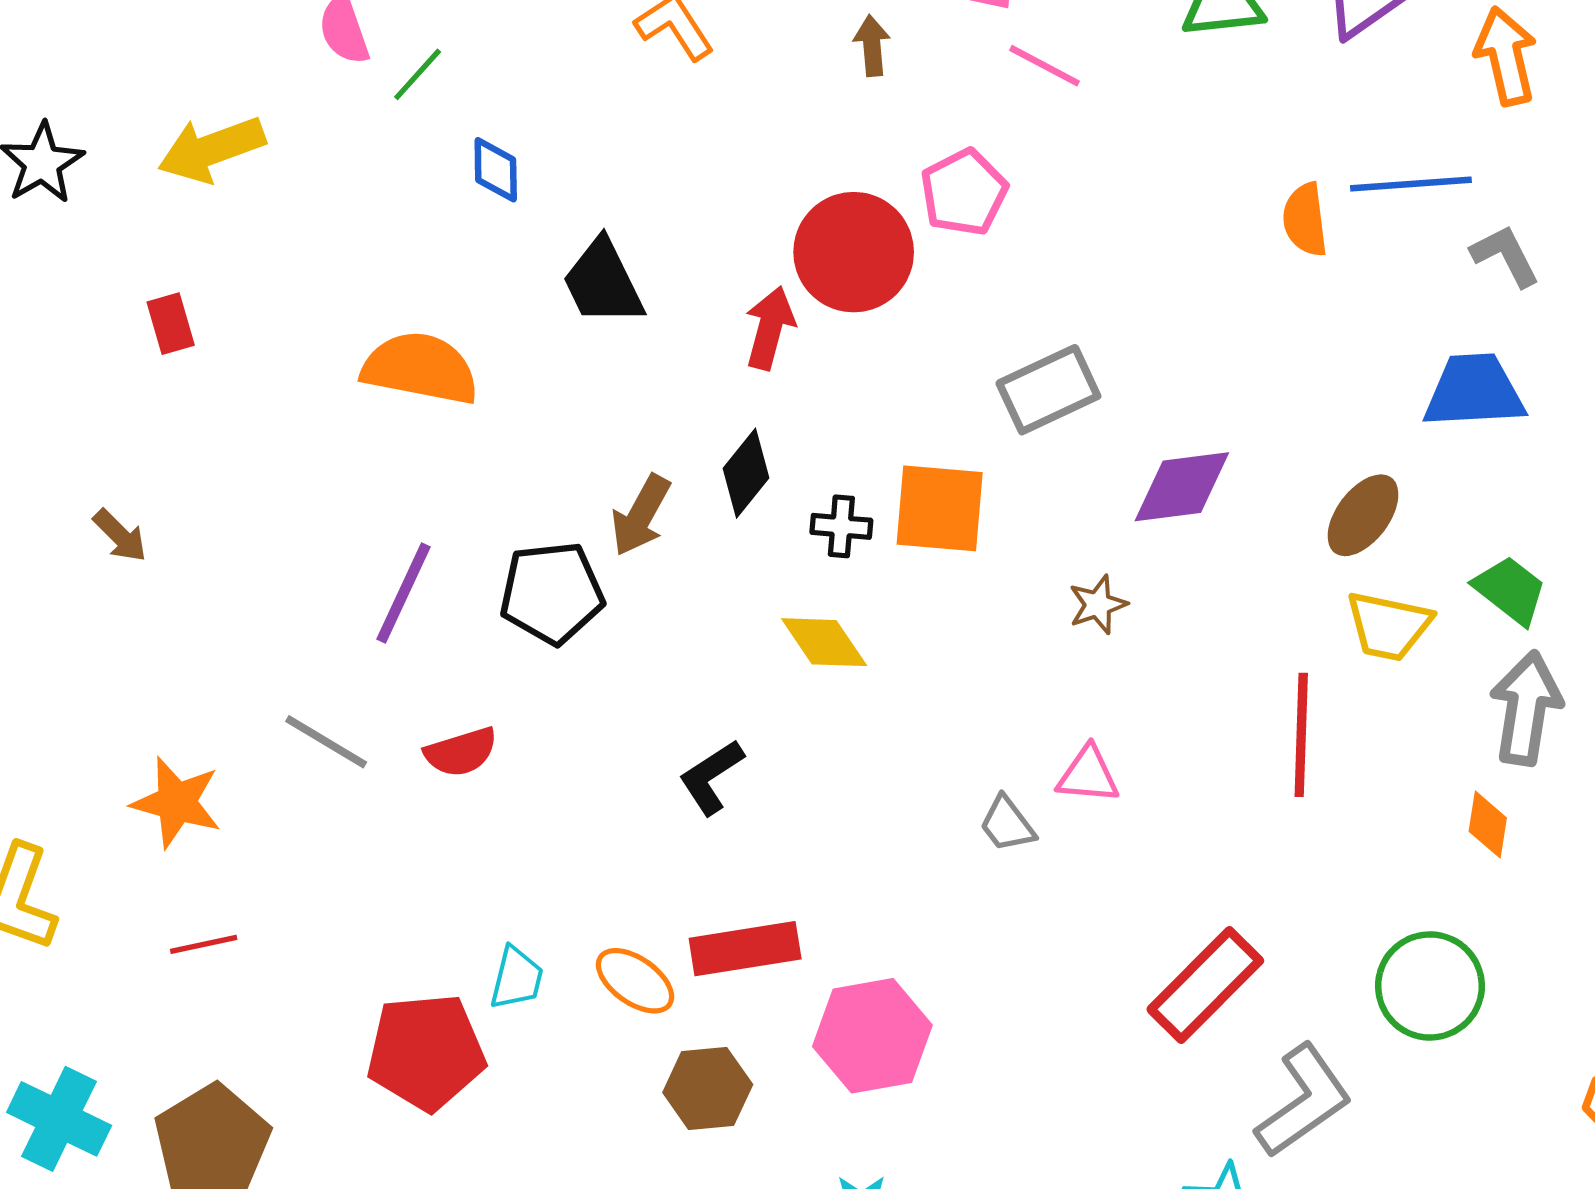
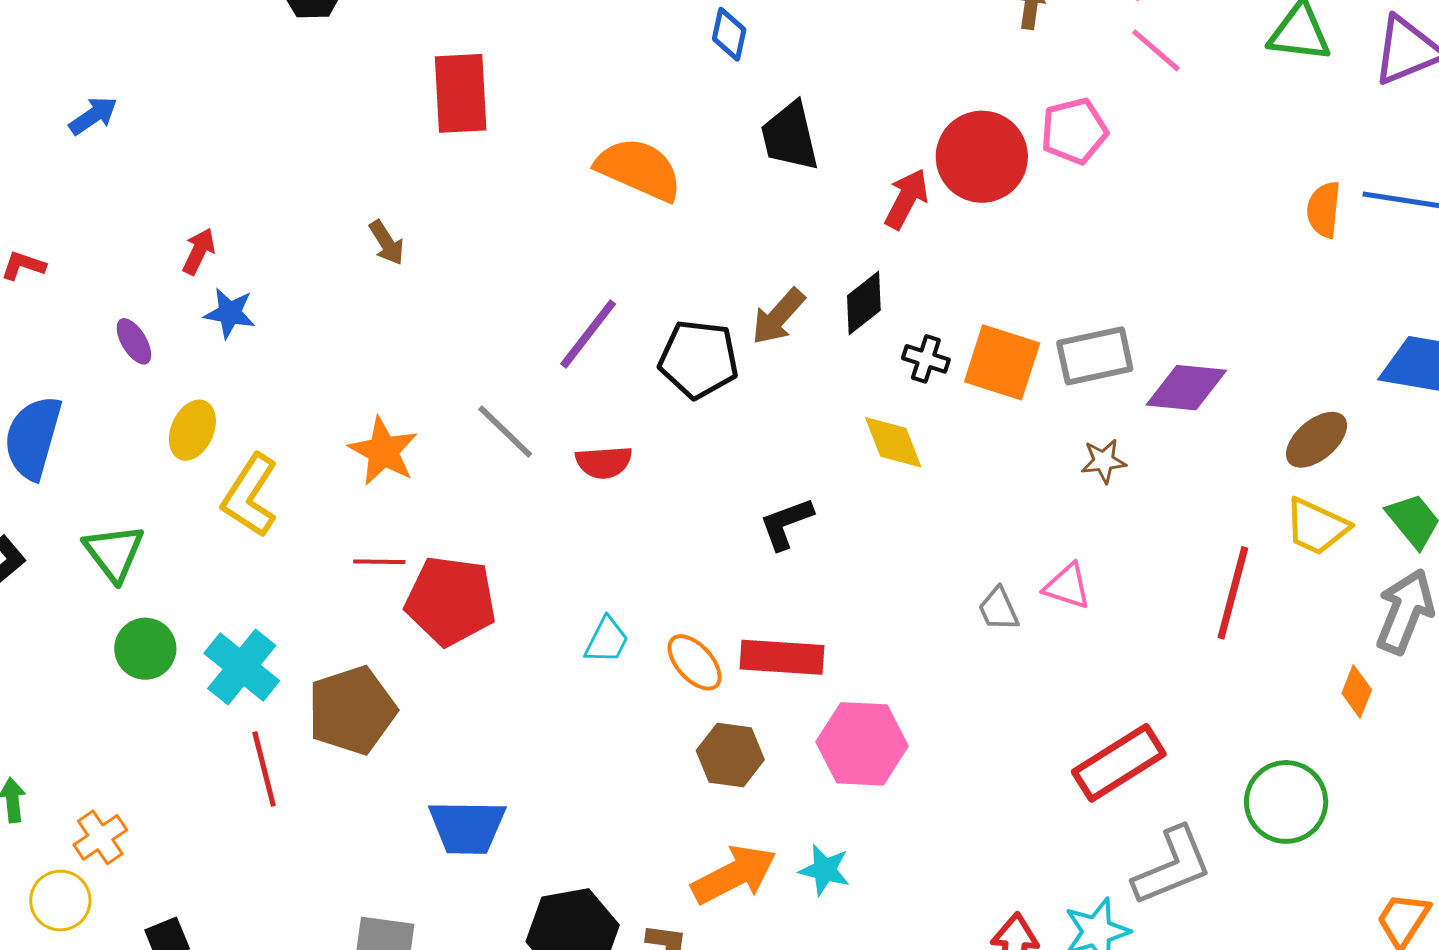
red rectangle: (171, 324) -> (461, 93), size x1.8
gray rectangle: (1048, 390) -> (1095, 356), moved
red pentagon: (426, 1052) -> (451, 601), moved

